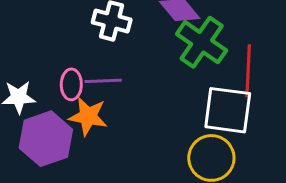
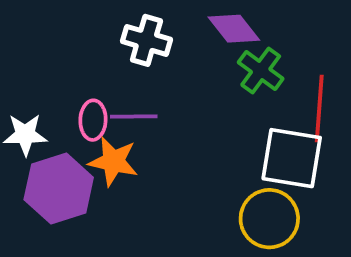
green cross: (202, 42) -> (261, 71), size x0.7

